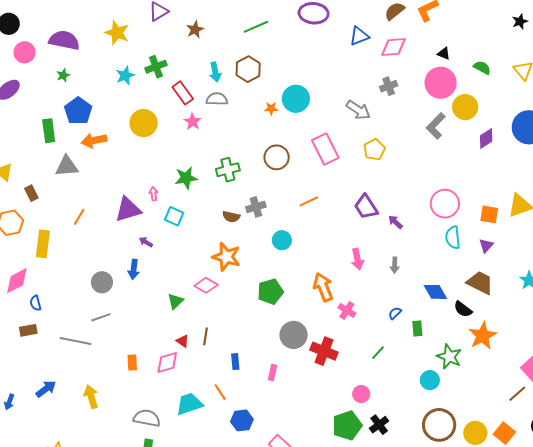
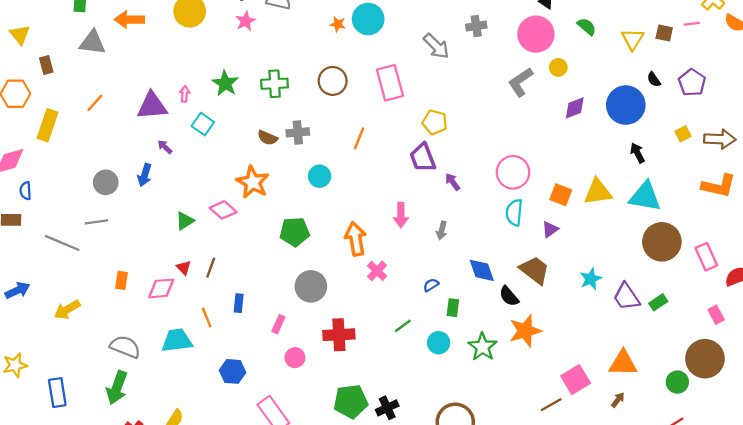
yellow circle: (465, 107) -> (558, 67), size x0.6
yellow pentagon: (374, 150) -> (435, 122), moved, turned 30
green star: (186, 178) -> (225, 83), turned 30
orange line: (309, 201) -> (359, 138), turned -54
red cross: (324, 351) -> (339, 335), moved, turned -36
cyan circle: (430, 380) -> (439, 343), moved
orange line: (220, 392) -> (207, 318), moved
pink circle: (361, 394) -> (295, 358), moved
yellow arrow: (91, 397) -> (67, 310), turned -115

